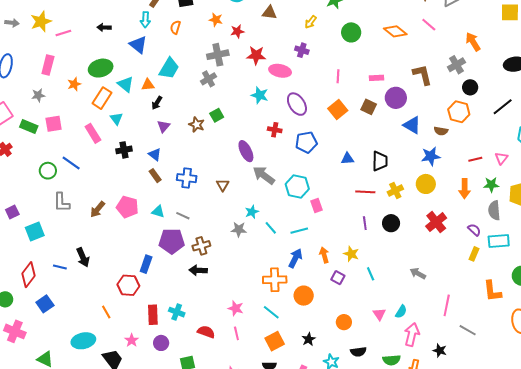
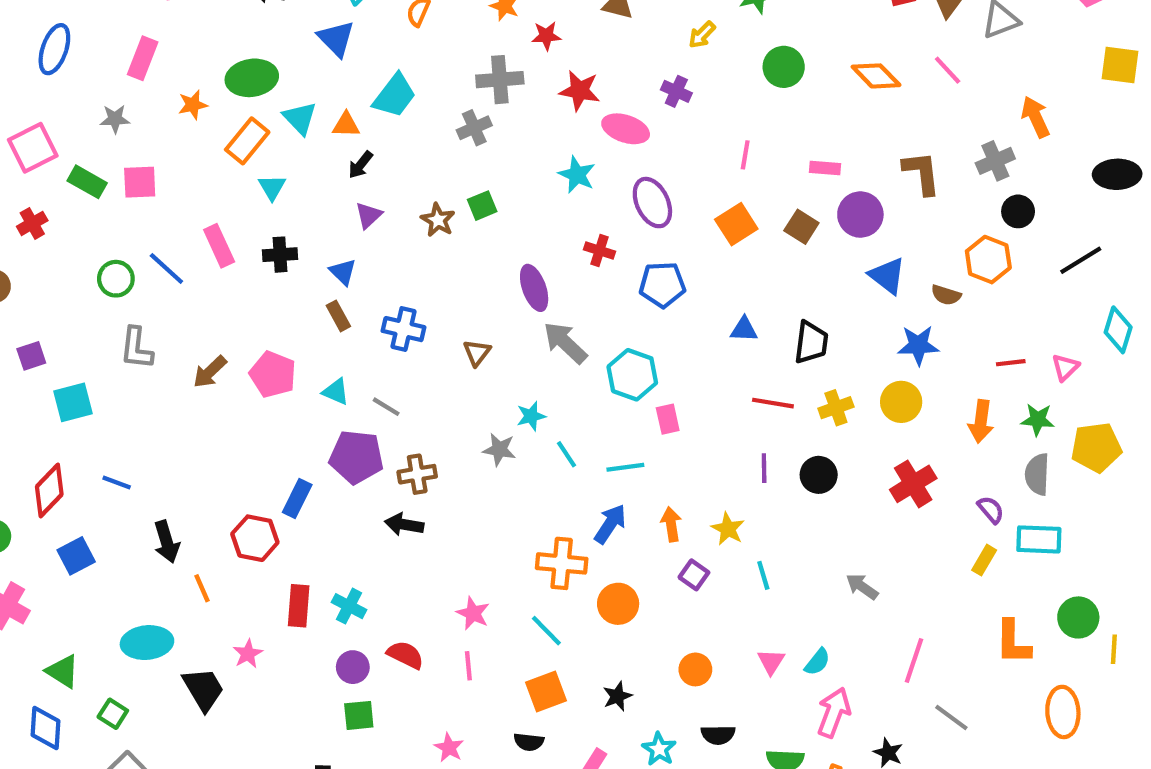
pink rectangle: (93, 133) -> (219, 246), moved
black arrow: (83, 257) -> (167, 542), moved
purple circle: (161, 343) -> (353, 667), moved

